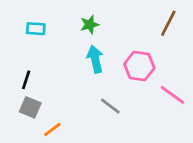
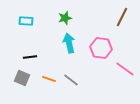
black line: (26, 80) -> (30, 57), moved, turned 64
gray line: (110, 106) -> (71, 80), moved
orange line: (52, 129) -> (49, 79), moved, turned 56

